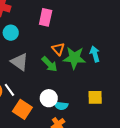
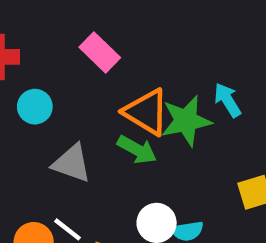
pink rectangle: (46, 17) -> (100, 52), turned -42
orange triangle: (58, 49) -> (146, 112), size x1.6

